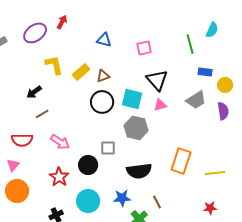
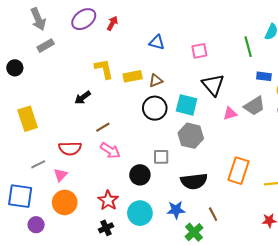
purple ellipse: (35, 33) -> (84, 19), moved
yellow rectangle: (81, 72) -> (133, 76), turned 30
pink triangle: (160, 105) -> (230, 113), moved
brown line: (42, 114) -> (103, 127), moved
red star: (59, 177) -> (108, 200), moved

